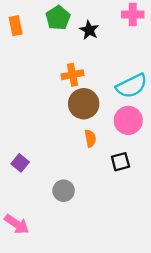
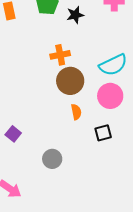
black star: (89, 30) -> (75, 15), turned 30

